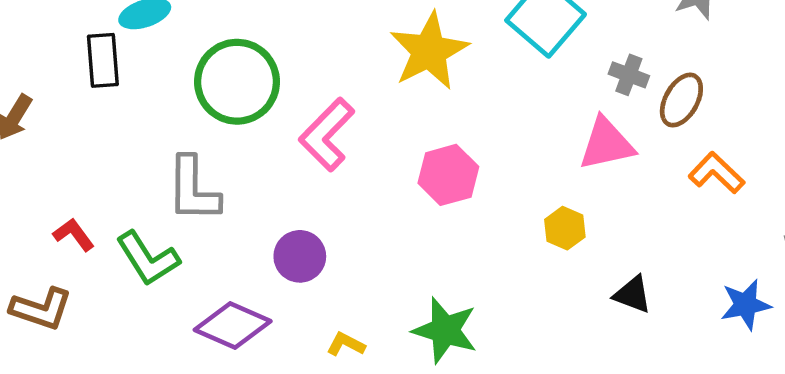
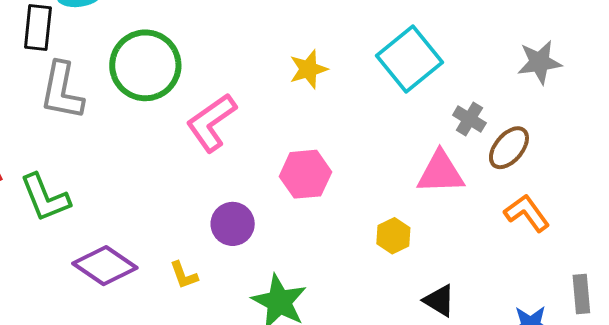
yellow star: (429, 51) -> (308, 69), size x0.6
gray L-shape: (193, 189) -> (62, 91), moved
purple circle: (300, 256) -> (233, 224), moved
yellow L-shape: (346, 344) -> (184, 275), moved, turned -148

